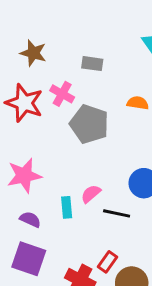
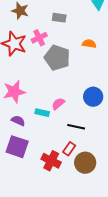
pink cross: (62, 94) -> (39, 38), turned 35
cyan rectangle: (67, 207) -> (42, 113), turned -72
black line: (117, 213) -> (76, 127), moved

